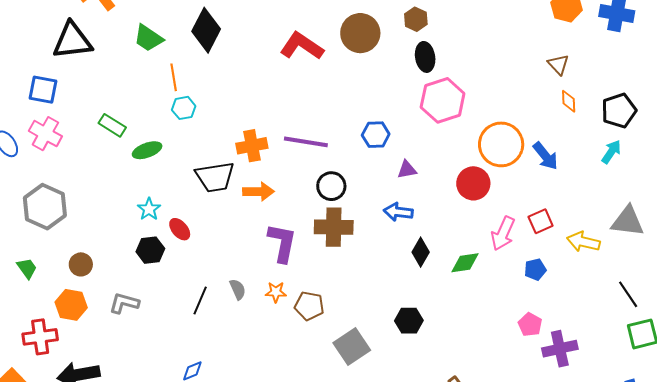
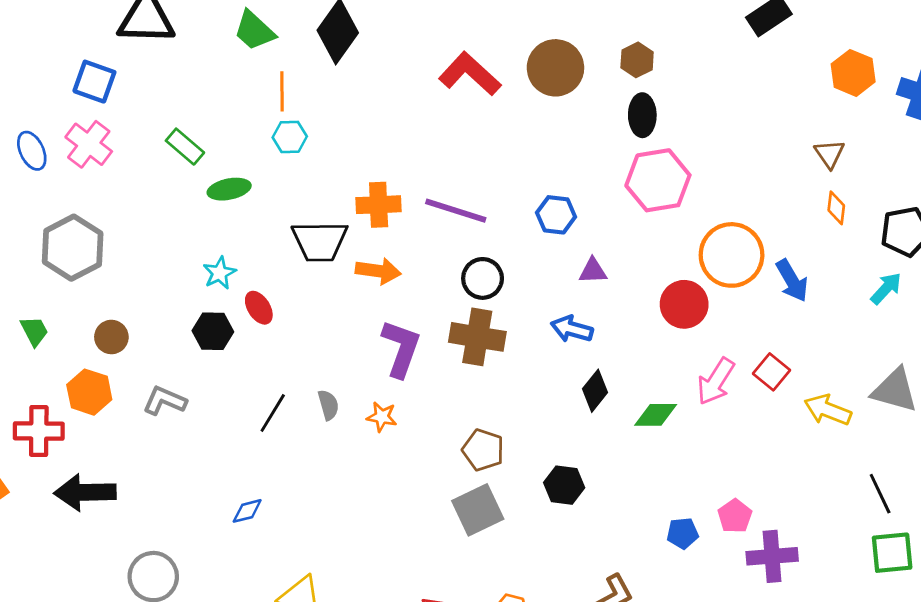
red square: (541, 221) -> (771, 372), turned -35
blue pentagon: (535, 269) -> (683, 533), moved
brown pentagon: (309, 306) -> (483, 450), moved

